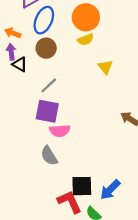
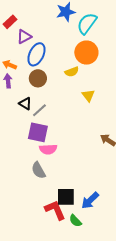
orange circle: (86, 17) -> (86, 53), moved
black triangle: (20, 64) -> (25, 104), moved

